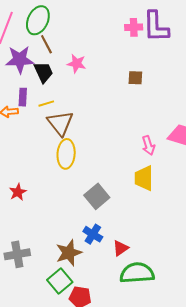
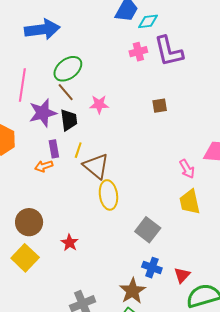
green ellipse: (38, 20) -> (68, 69), moved, turned 40
pink cross: (134, 27) -> (138, 52), moved
black trapezoid: (43, 72) -> (69, 120), turned 30
yellow line: (46, 104) -> (78, 150), turned -42

